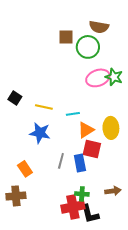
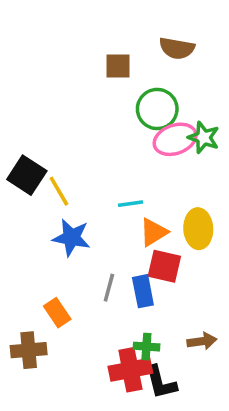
green circle: (88, 47) -> (157, 109), moved
black square: (15, 98) -> (27, 175), size x1.5
yellow line: (44, 107) -> (59, 191), moved, turned 48
orange rectangle: (25, 169) -> (57, 313), moved

